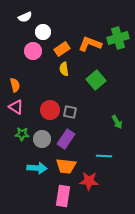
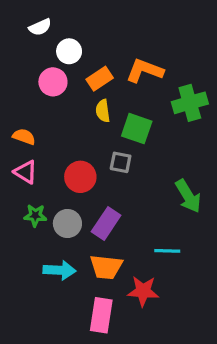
green cross: (118, 38) -> (190, 103), moved
green square: (96, 80) -> (137, 129), moved, turned -30
orange semicircle: (15, 85) -> (24, 137), turned -56
gray square: (70, 112) -> (121, 162), moved
green arrow: (117, 122) -> (188, 196), size x1.5

